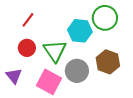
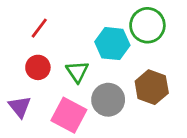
green triangle: (55, 51) -> (77, 72), size x0.7

